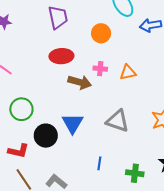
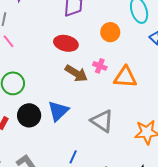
orange triangle: (128, 72) -> (125, 77), size x1.4

